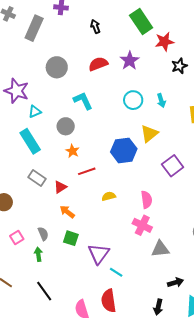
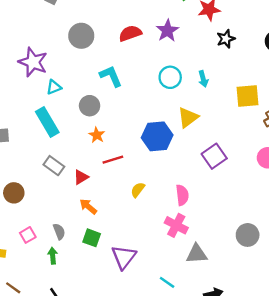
yellow semicircle: (109, 196) -> (138, 190), turned -40
cyan line: (116, 272) -> (167, 282), moved

